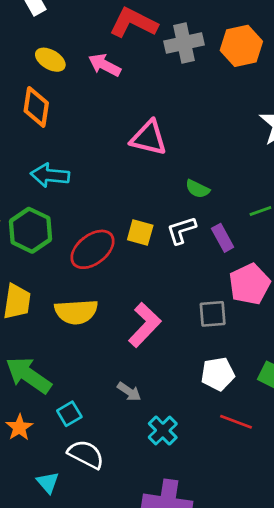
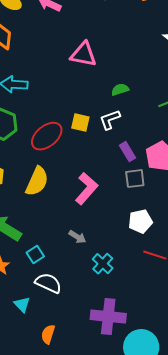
green semicircle: (197, 189) -> (120, 89), turned 138
purple rectangle: (223, 238) -> (128, 152), moved
yellow semicircle: (76, 312) -> (37, 181), turned -60

